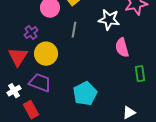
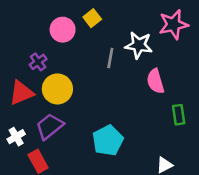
gray line: (74, 30) -> (110, 58), moved
red triangle: (18, 57) -> (21, 93), turned 35
purple trapezoid: (40, 83) -> (50, 126), turned -60

